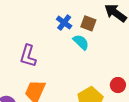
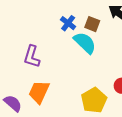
cyan semicircle: (81, 42) -> (85, 43), size x1.4

